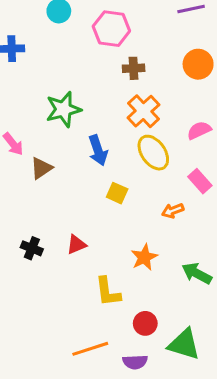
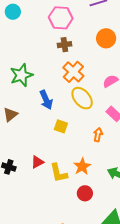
pink hexagon: (111, 29) -> (61, 18), moved
orange arrow: (173, 211) -> (98, 135), turned 128
yellow L-shape: (108, 292) -> (59, 173), moved
red circle: (145, 323) -> (85, 193), moved

